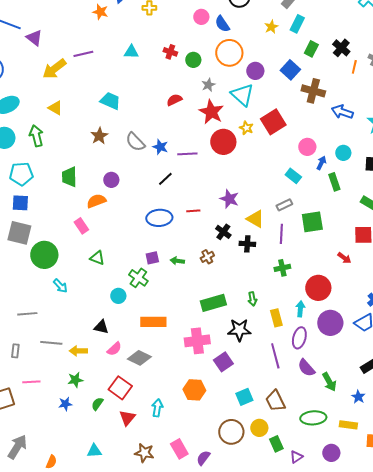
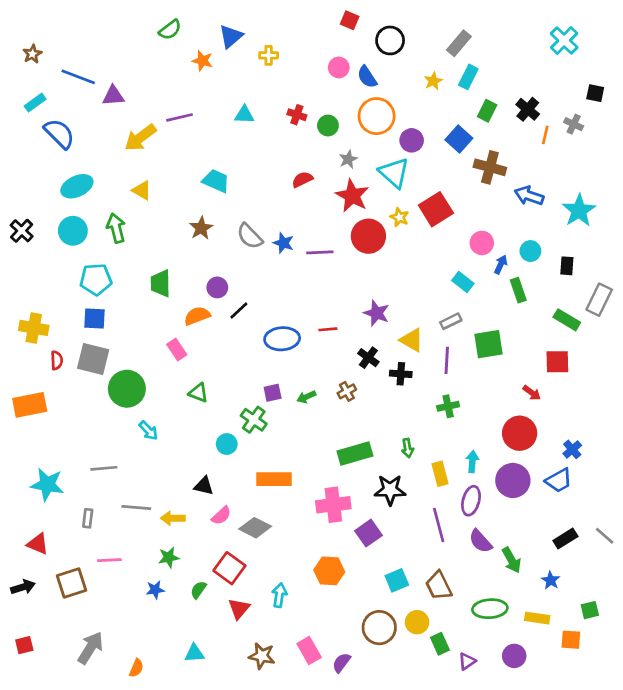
purple triangle: (34, 38) -> (113, 96), turned -42
black line: (165, 179) -> (239, 310), moved
green arrow: (177, 261) -> (306, 397), turned -32
red circle: (318, 288) -> (520, 433), moved

